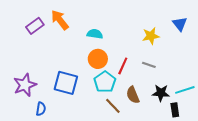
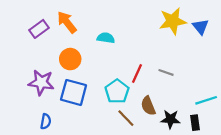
yellow star: (151, 36) -> (173, 21), moved, size x1.4
orange circle: (98, 59) -> (70, 59), moved
purple star: (25, 85) -> (41, 82), moved, turned 30
black star: (161, 93) -> (170, 119), moved

